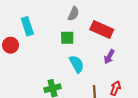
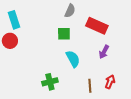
cyan rectangle: (27, 26) -> (14, 20), moved

